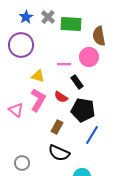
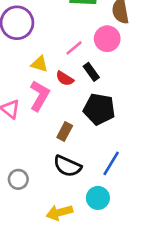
pink line: (64, 64) -> (74, 48), turned -40
red semicircle: (61, 97) -> (65, 78), moved
blue line: (92, 135) -> (111, 163), moved

